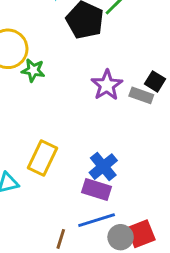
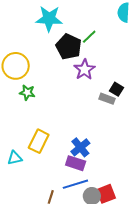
green star: (33, 70) -> (27, 93), moved
purple star: (107, 85) -> (84, 70), moved

